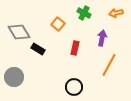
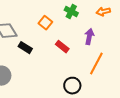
red rectangle: (75, 48) -> (62, 47), turned -64
black circle: (74, 87) -> (72, 86), moved

